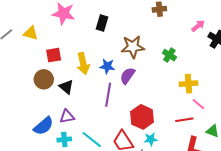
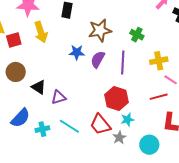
red square: (54, 55) -> (14, 40), moved
yellow arrow: (83, 63) -> (41, 32), moved
black triangle: (66, 87) -> (39, 87), moved
purple line: (108, 95) -> (123, 63), moved
purple triangle: (67, 116) -> (59, 97), moved

